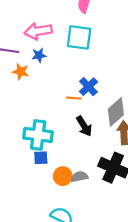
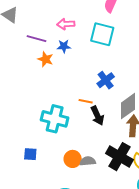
pink arrow: (38, 31) -> (66, 24), size x0.7
orange line: (74, 98) -> (86, 101), moved
blue square: (41, 158) -> (30, 154), moved

